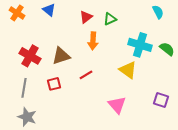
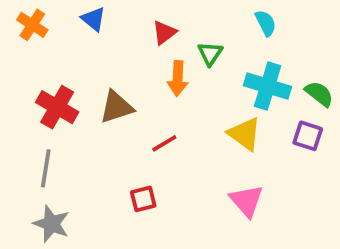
cyan semicircle: (158, 12) -> (266, 23), moved
green triangle: (110, 19) -> (210, 54), moved, turned -32
red square: (54, 84) -> (143, 199), moved
purple square: (161, 100) -> (308, 136), moved
pink triangle: (117, 105) -> (247, 201), moved

